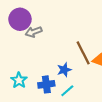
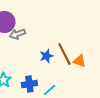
blue star: (64, 70) -> (46, 56), moved

